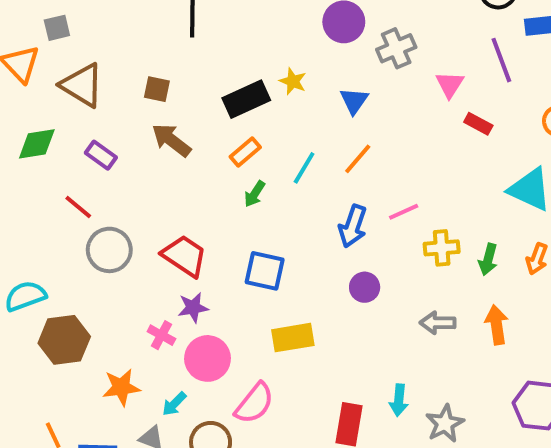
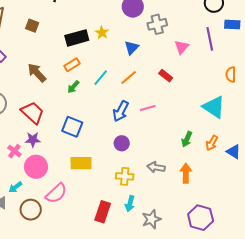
red rectangle: (478, 124) -> (166, 76), moved
brown arrow: (171, 140) -> (37, 73), moved
yellow cross: (442, 248) -> (125, 176), moved

